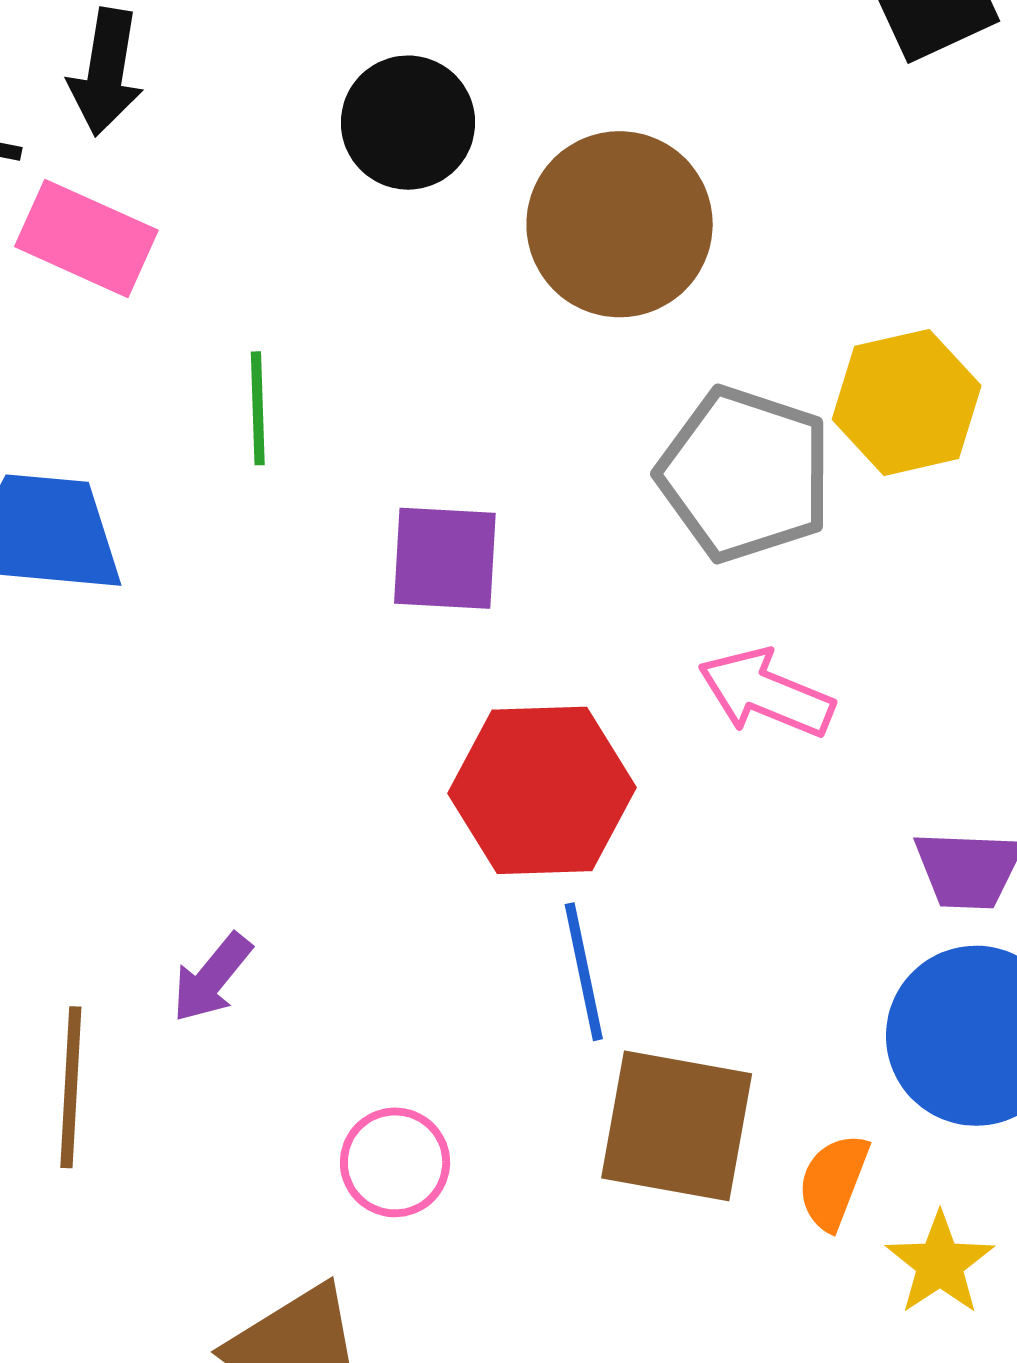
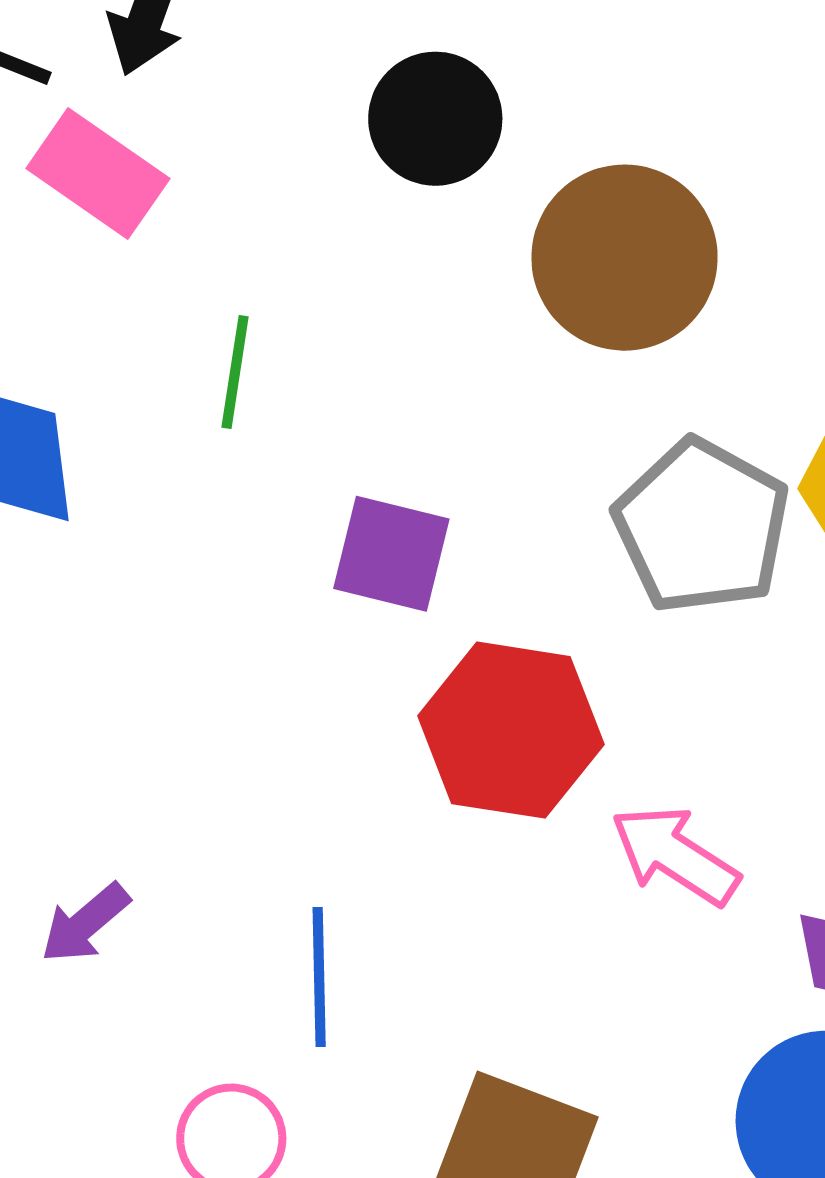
pink arrow: (766, 693) -> (675, 855), moved
red hexagon: (542, 790) -> (511, 730), moved
blue line: (584, 972) -> (319, 977), moved

